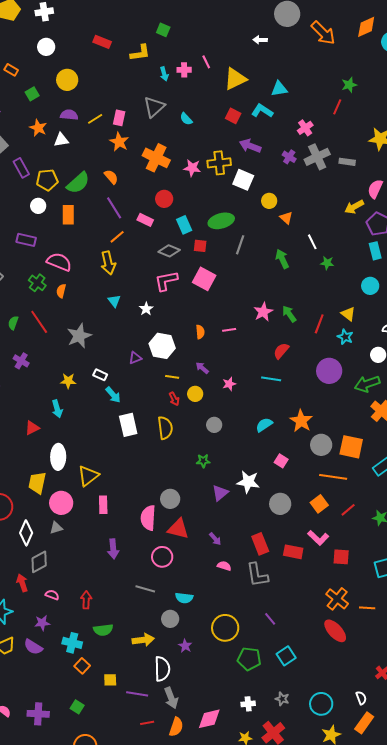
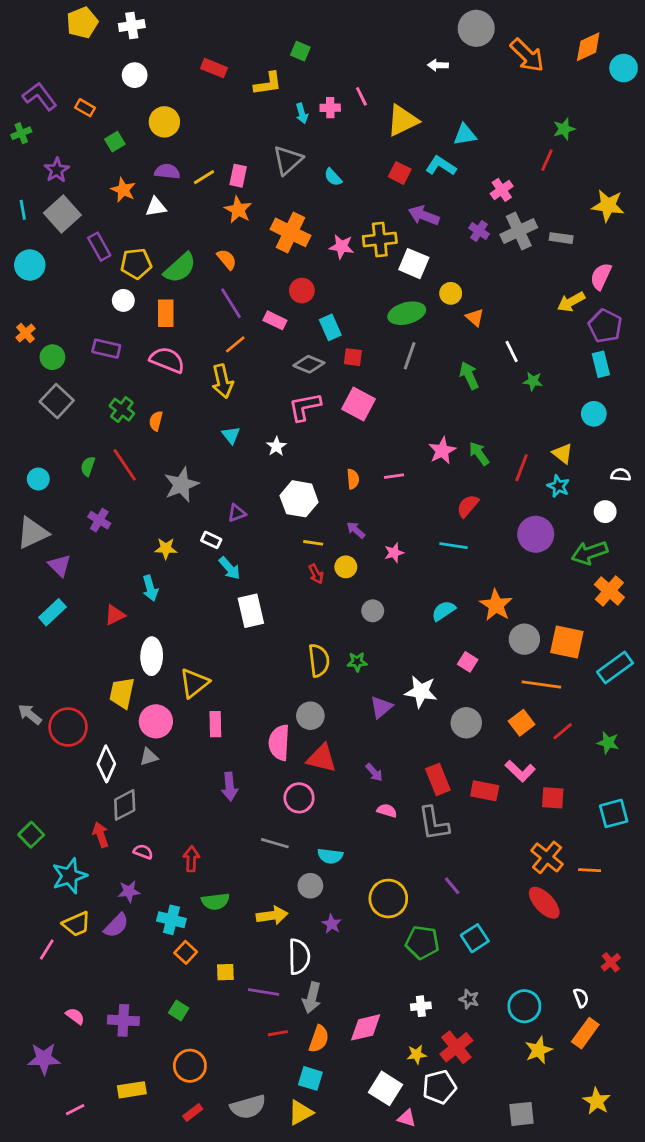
green ellipse: (221, 221) -> (407, 313), moved
pink semicircle: (59, 262) -> (167, 360), moved
purple triangle: (135, 358) -> (237, 513), moved
yellow semicircle: (165, 428) -> (319, 660), moved
purple semicircle: (33, 647) -> (116, 925), turned -78
gray arrow: (171, 698) -> (312, 998), turned 35

